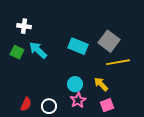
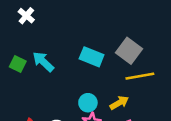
white cross: (24, 26) -> (26, 16), moved, turned 32
yellow arrow: (101, 84) -> (119, 103), turned 105

